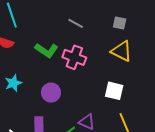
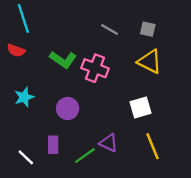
gray line: (76, 23) -> (110, 30), moved
white square: (114, 91) -> (140, 107), turned -30

